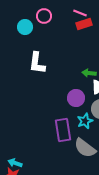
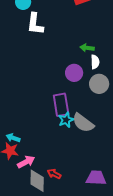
white L-shape: (37, 63) -> (35, 24), moved
cyan star: (85, 121) -> (66, 120), moved

